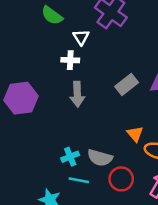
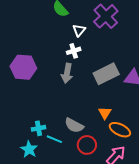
white cross: (70, 60) -> (74, 51), moved, turned -32
gray rectangle: (127, 84) -> (106, 74), size x1.4
cyan cross: (70, 157) -> (39, 128), moved

